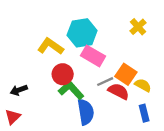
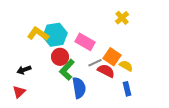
cyan hexagon: (82, 33) -> (55, 35), moved
yellow L-shape: (50, 46) -> (38, 34), moved
green L-shape: (71, 90) -> (67, 70), turned -95

